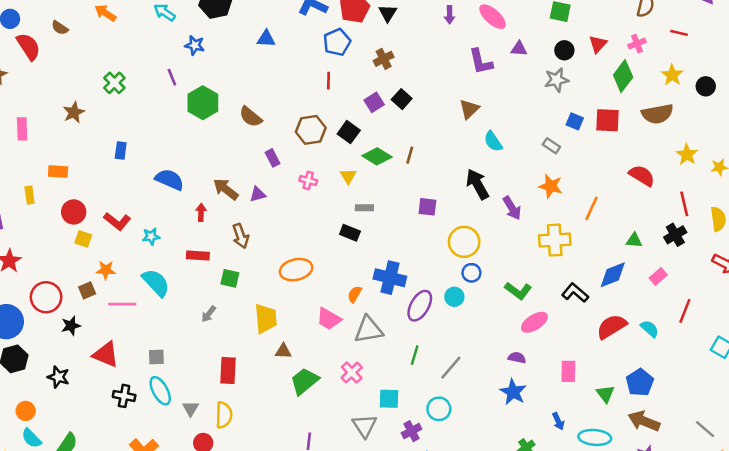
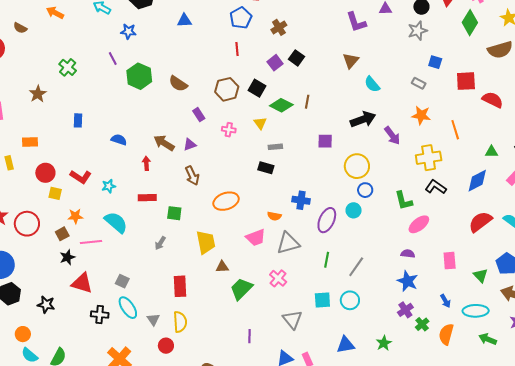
red square: (607, 120) -> (466, 81), moved
blue semicircle: (170, 180) -> (119, 140), size x0.7
black arrow: (477, 184) -> (363, 119), turned 105
orange line: (591, 208) -> (455, 130), turned -36
brown arrow: (241, 236) -> (192, 176), moved
blue cross: (390, 278) -> (301, 200), size x0.7
green L-shape: (518, 291) -> (404, 201), turned 45
black L-shape: (575, 293) -> (436, 187), moved
orange semicircle: (355, 294) -> (274, 216), turned -104
red circle: (46, 297) -> (27, 224), moved
pink trapezoid: (329, 319) -> (256, 238), turned -45
black star: (71, 326) -> (67, 257), moved
gray square: (156, 357) -> (122, 281), turned 32
cyan square: (389, 399) -> (322, 300), moved
purple cross: (412, 431) -> (405, 310), moved

